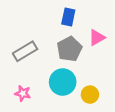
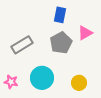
cyan circle: (63, 82) -> (42, 78), moved
pink star: (23, 93) -> (11, 82), moved

